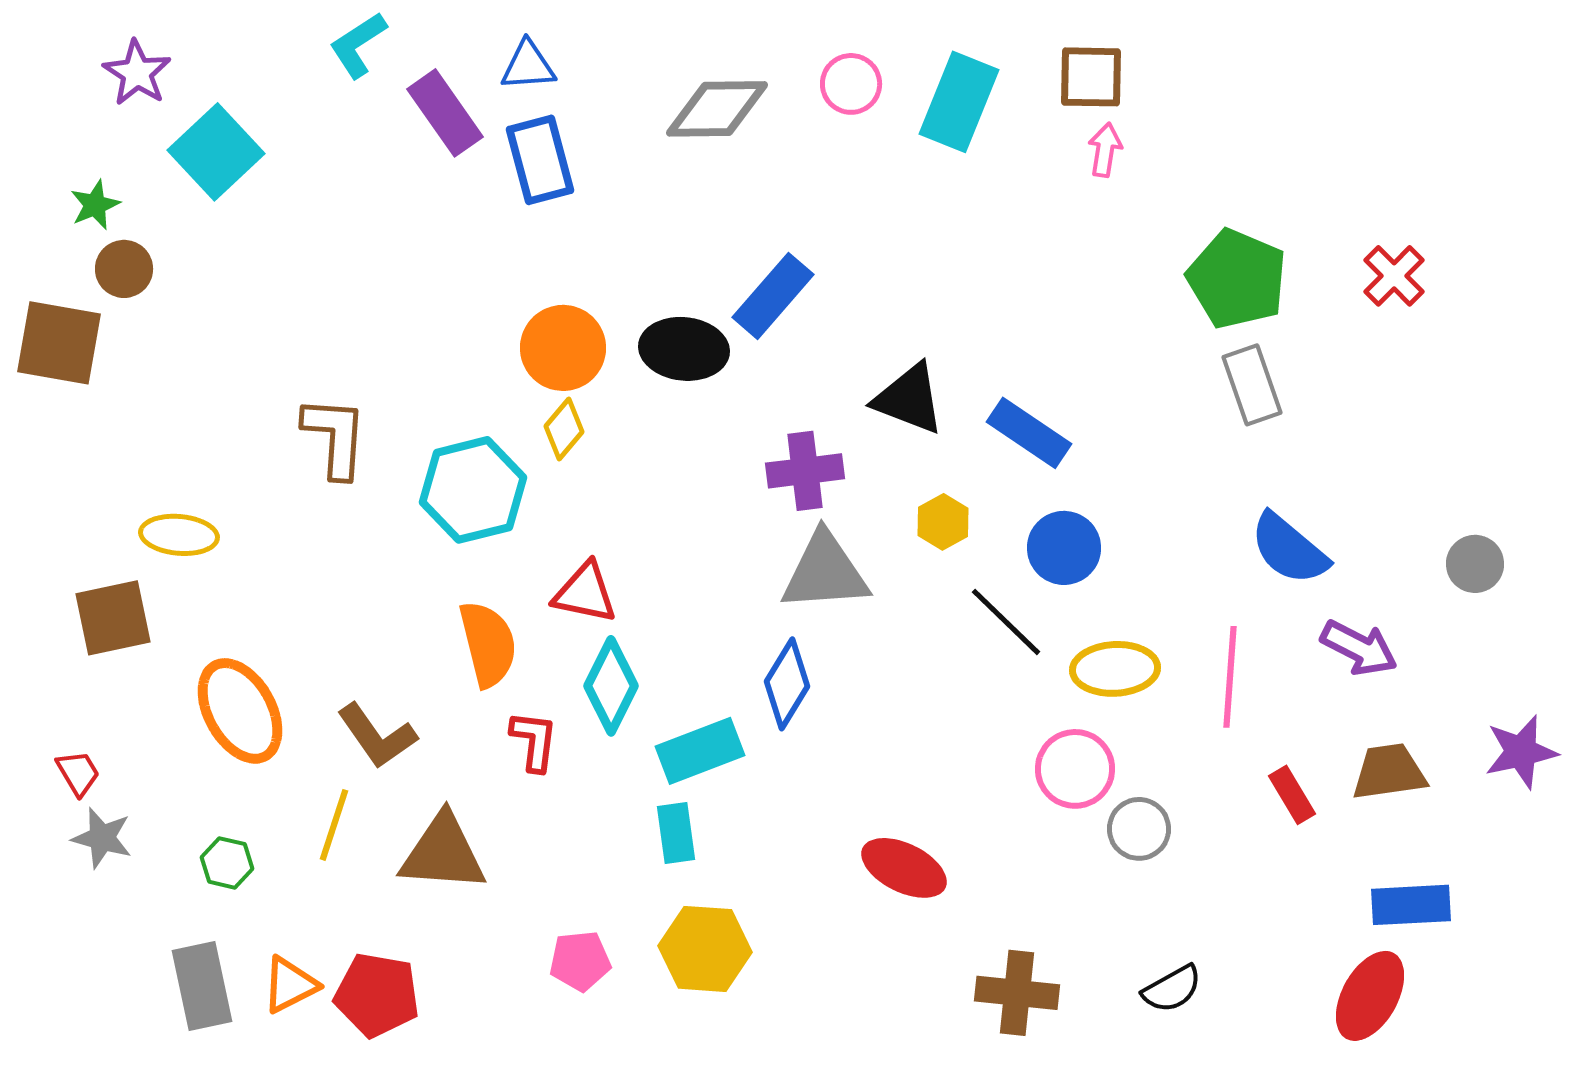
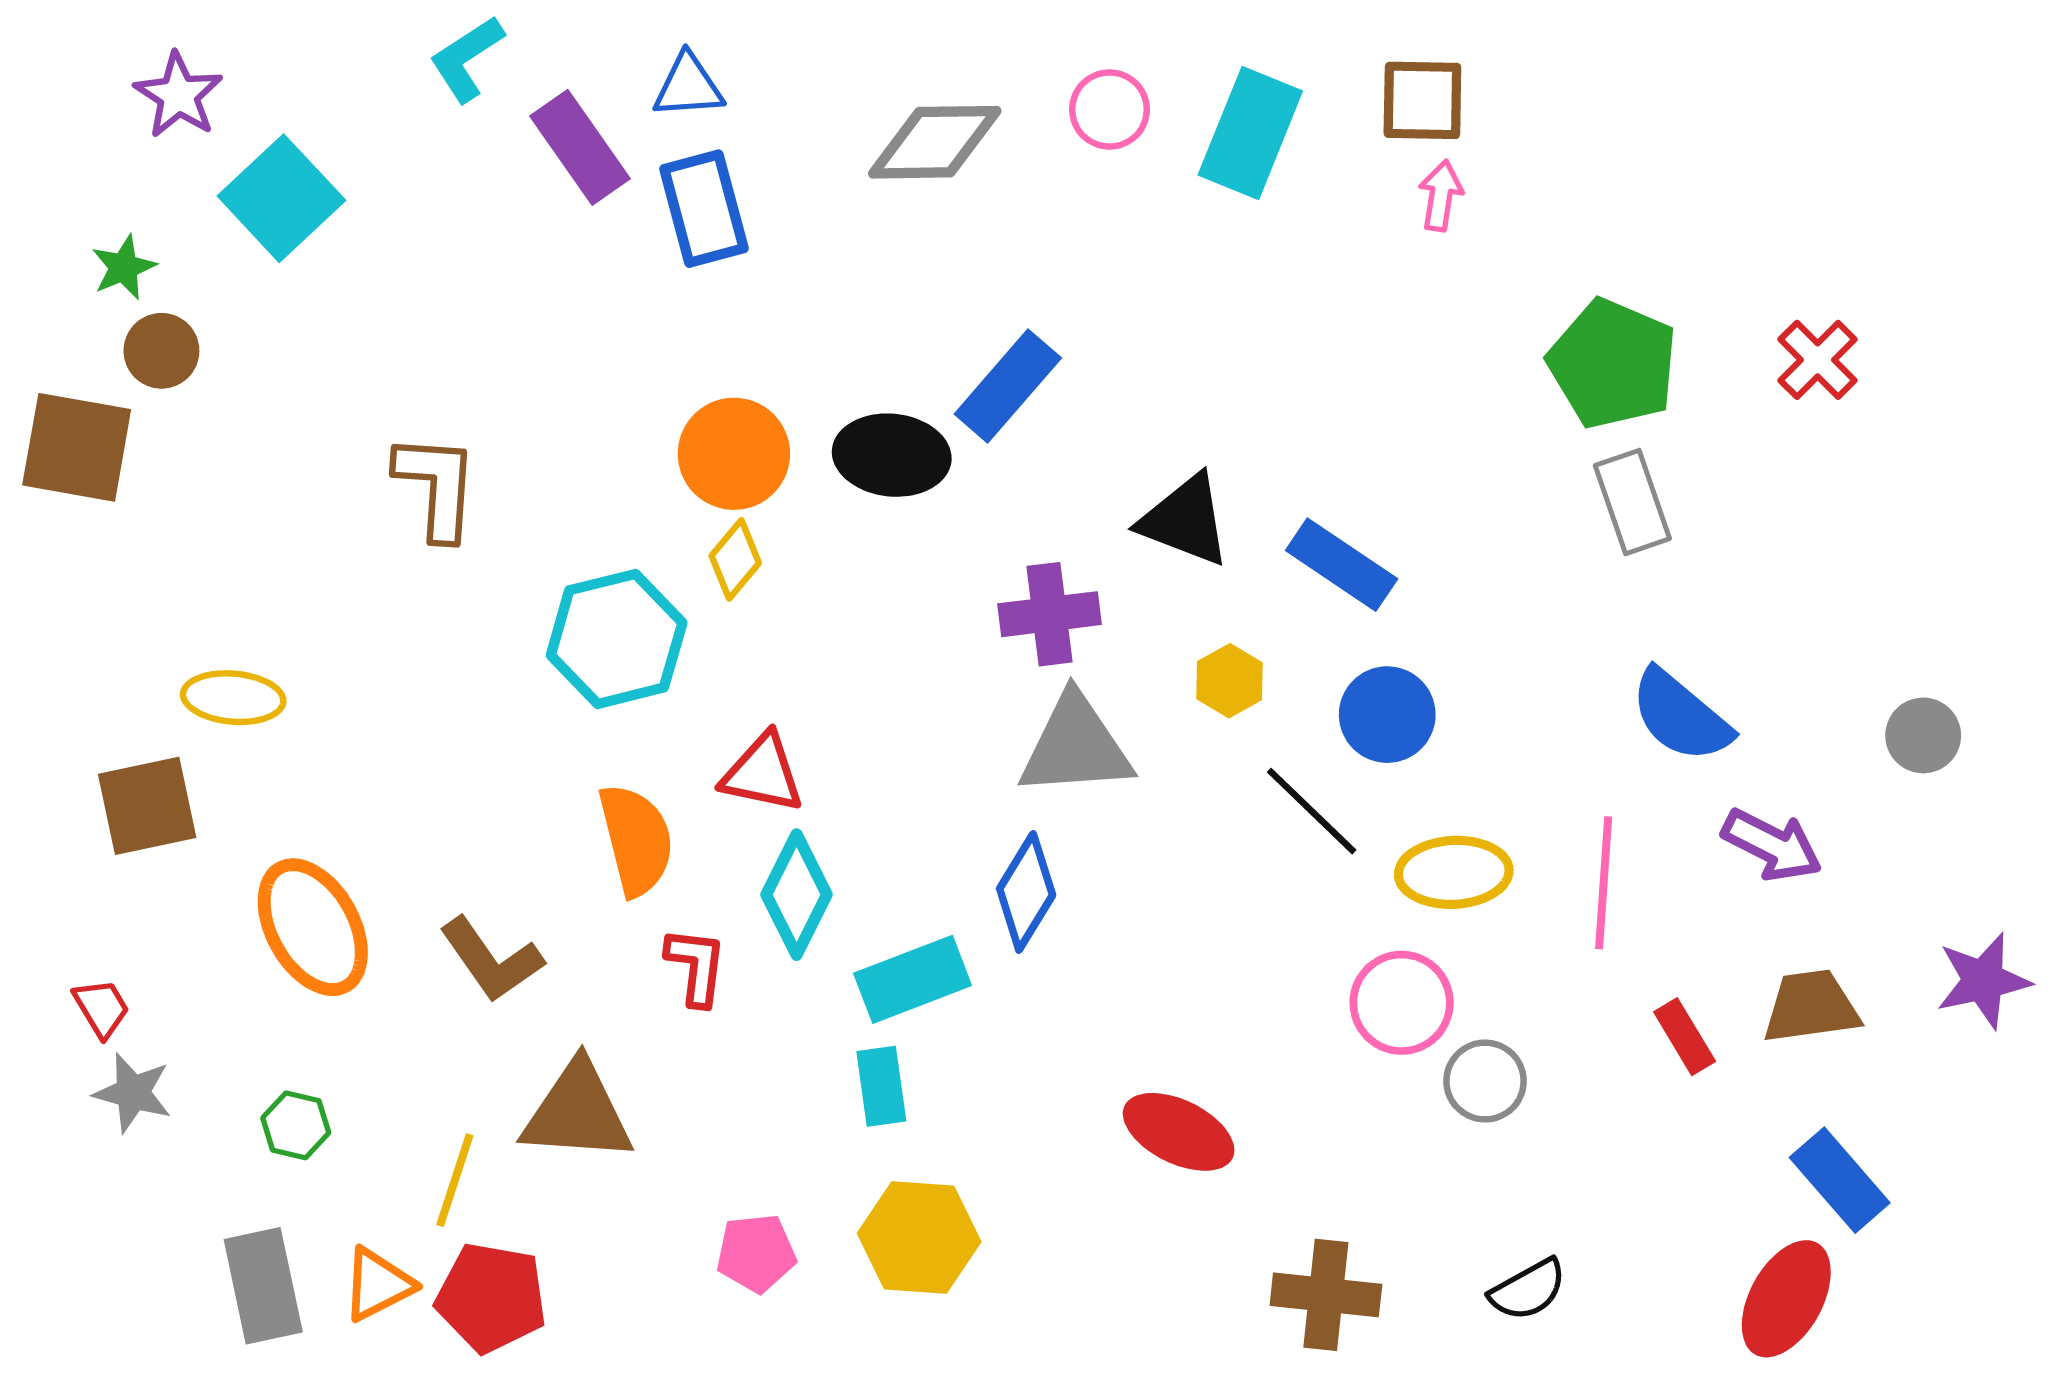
brown L-shape: (335, 437) -> (437, 486), moved
yellow line: (334, 825) -> (455, 1180), moved
blue rectangle: (1411, 905) -> (1840, 1180), turned 52

